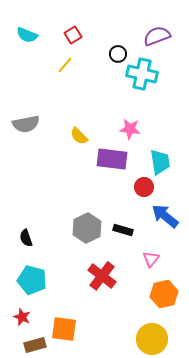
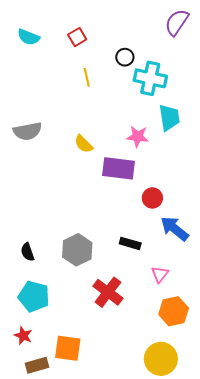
purple semicircle: (157, 36) -> (177, 22), moved, turned -36
yellow line: (65, 65) -> (87, 77), moved, turned -54
cyan trapezoid: (160, 162) -> (169, 118), moved
gray hexagon: (87, 228) -> (77, 250), moved

